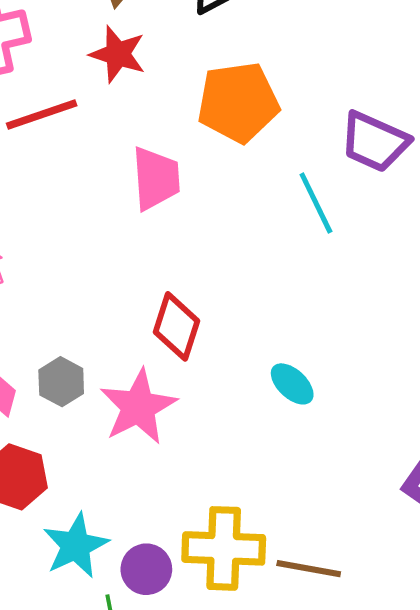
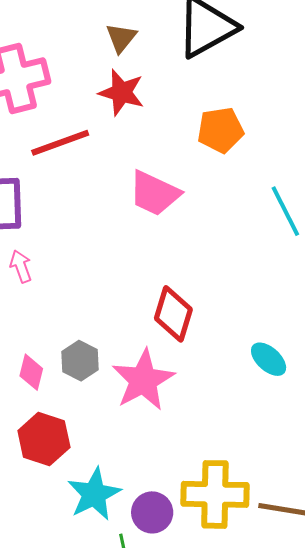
orange pentagon: (238, 102) -> (220, 130), size x0.7
pink trapezoid: (156, 178) -> (154, 193), turned 120

